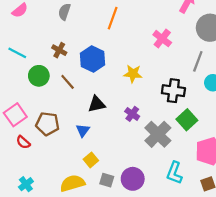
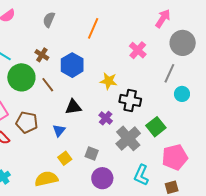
green circle: (39, 76) -> (21, 77), size x1.4
black cross: (173, 91) -> (130, 100), moved
gray square: (107, 180) -> (92, 153), moved

